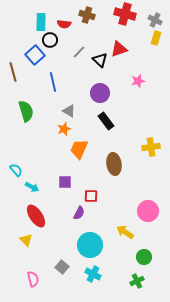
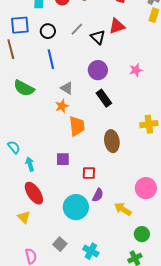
black circle: (50, 40) -> (48, 31), moved
blue square: (35, 55) -> (20, 25), moved, turned 36
pink star: (138, 81) -> (136, 70), moved
green semicircle: (26, 111) -> (24, 88), turned 135
orange trapezoid: (79, 149) -> (77, 126), turned 150
cyan arrow: (32, 187) -> (30, 164), turned -136
purple semicircle: (79, 213) -> (98, 195), moved
cyan circle: (90, 245) -> (76, 207), moved

